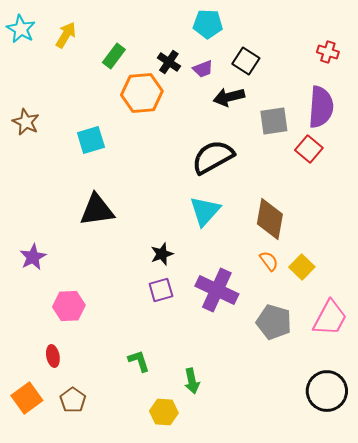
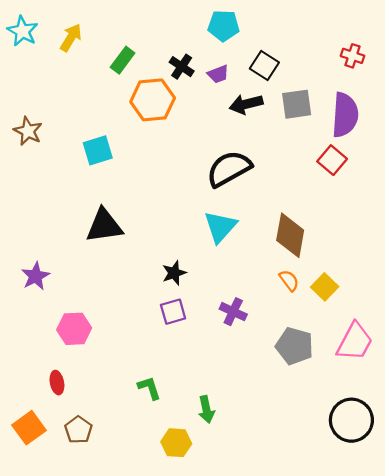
gray square: (274, 121) -> (297, 104), moved
purple cross: (217, 290) -> (233, 312), size x0.6

